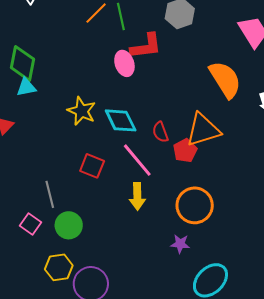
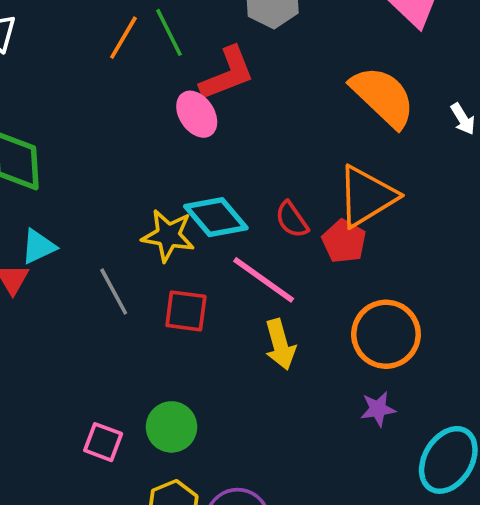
cyan triangle: (26, 87) -> (38, 247), moved
yellow star: (82, 111) -> (168, 235), moved
gray line: (50, 194) -> (114, 291), moved

